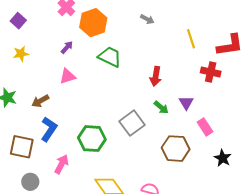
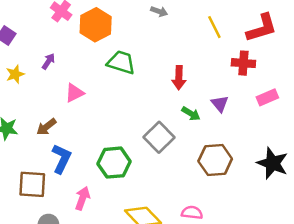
purple arrow: (67, 47) -> (48, 61), moved
pink rectangle: (205, 127) -> (267, 97), moved, turned -72
black star: (223, 158) -> (273, 163), size x1.5

